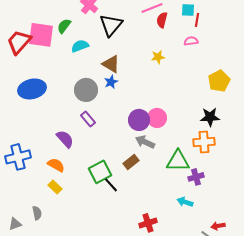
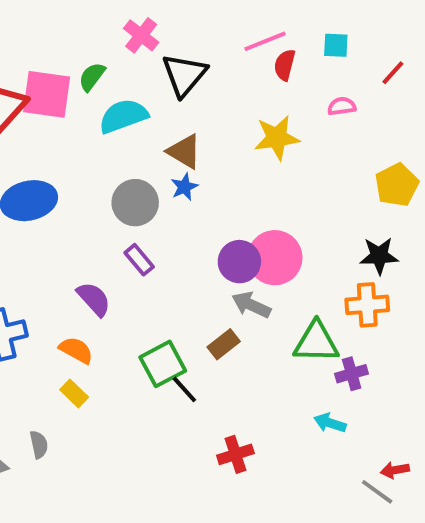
red line: (197, 20) -> (393, 73), moved, turned 32
cyan semicircle: (80, 46) -> (123, 116), size x1.4
yellow star: (158, 57) -> (277, 138), size x1.6
pink circle: (157, 118) -> (275, 258), size x1.4
red cross: (148, 223) -> (235, 454), moved

